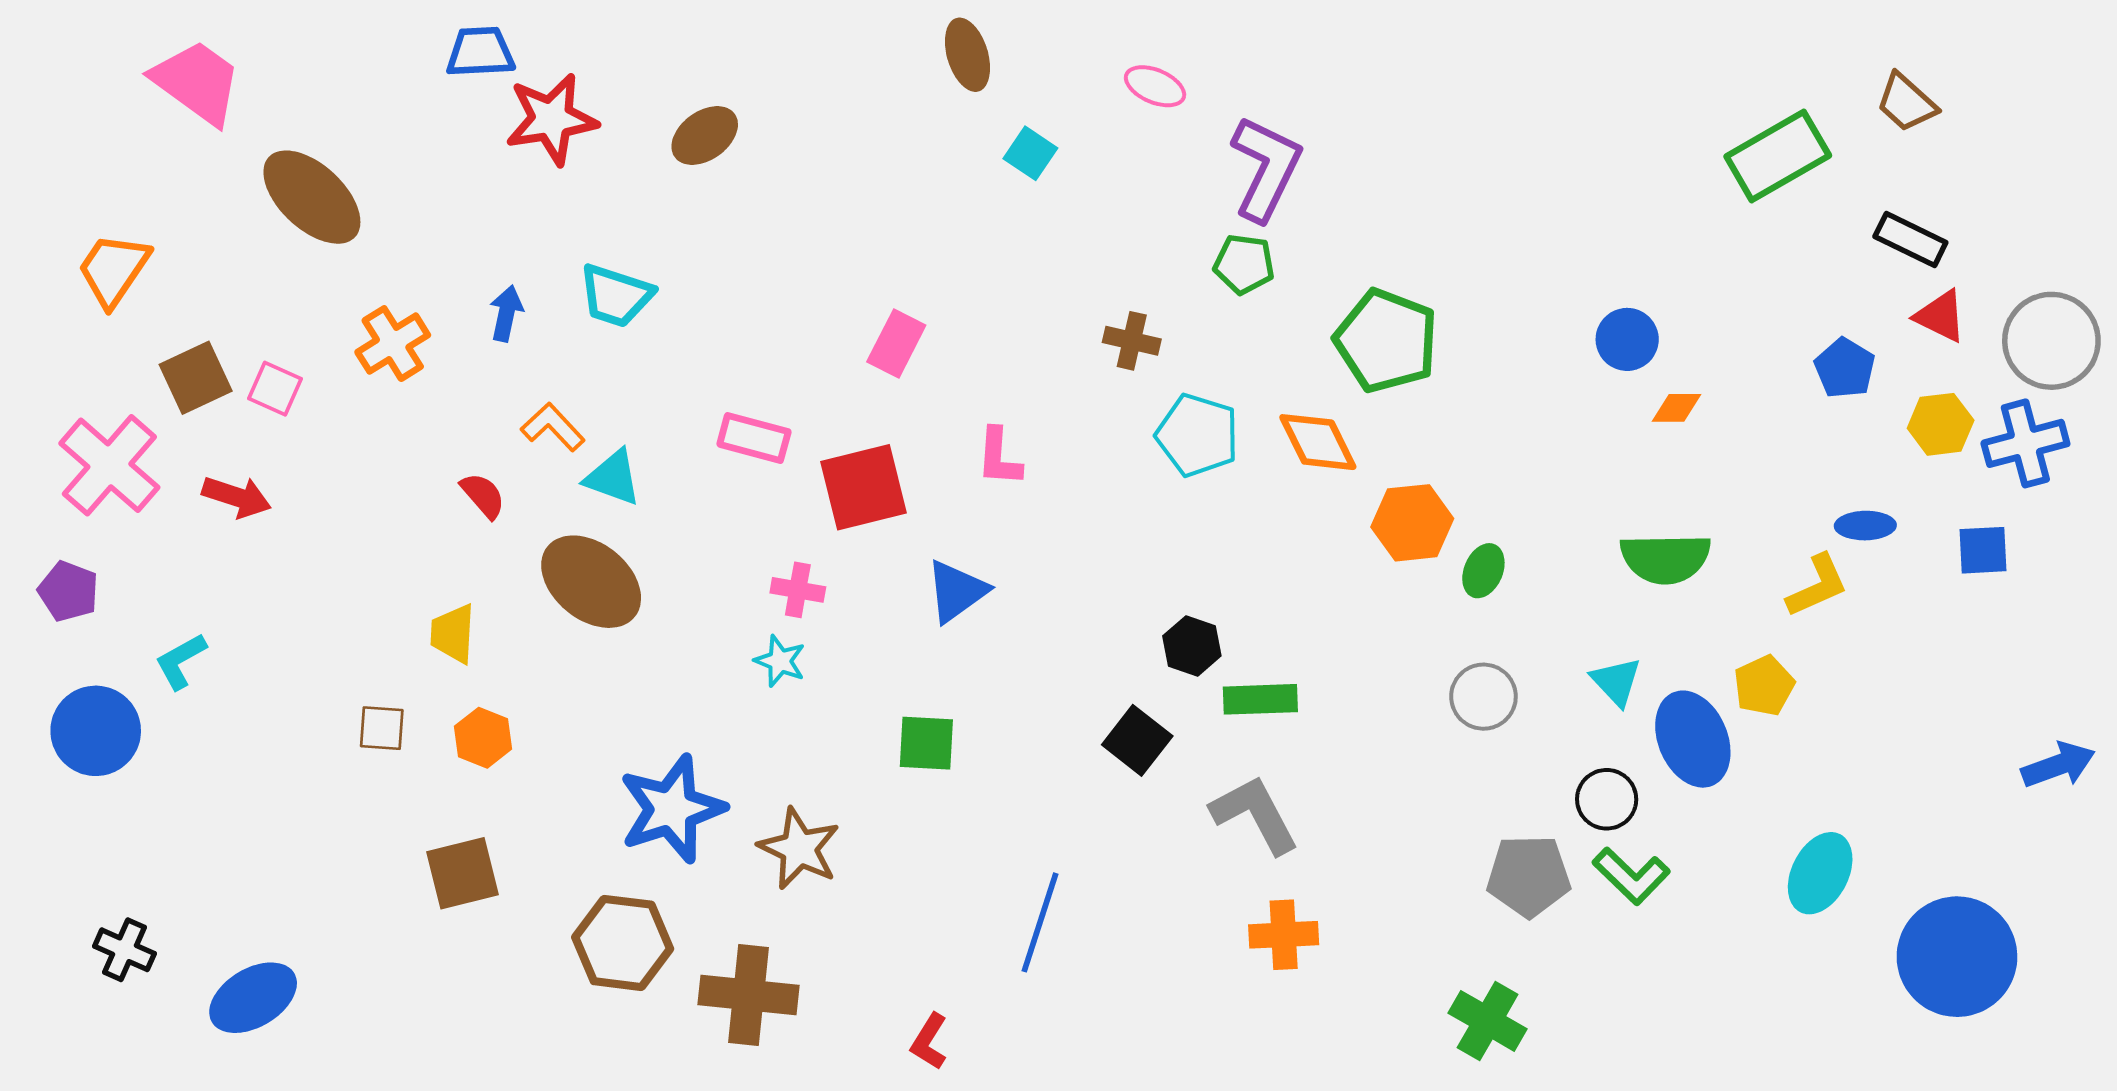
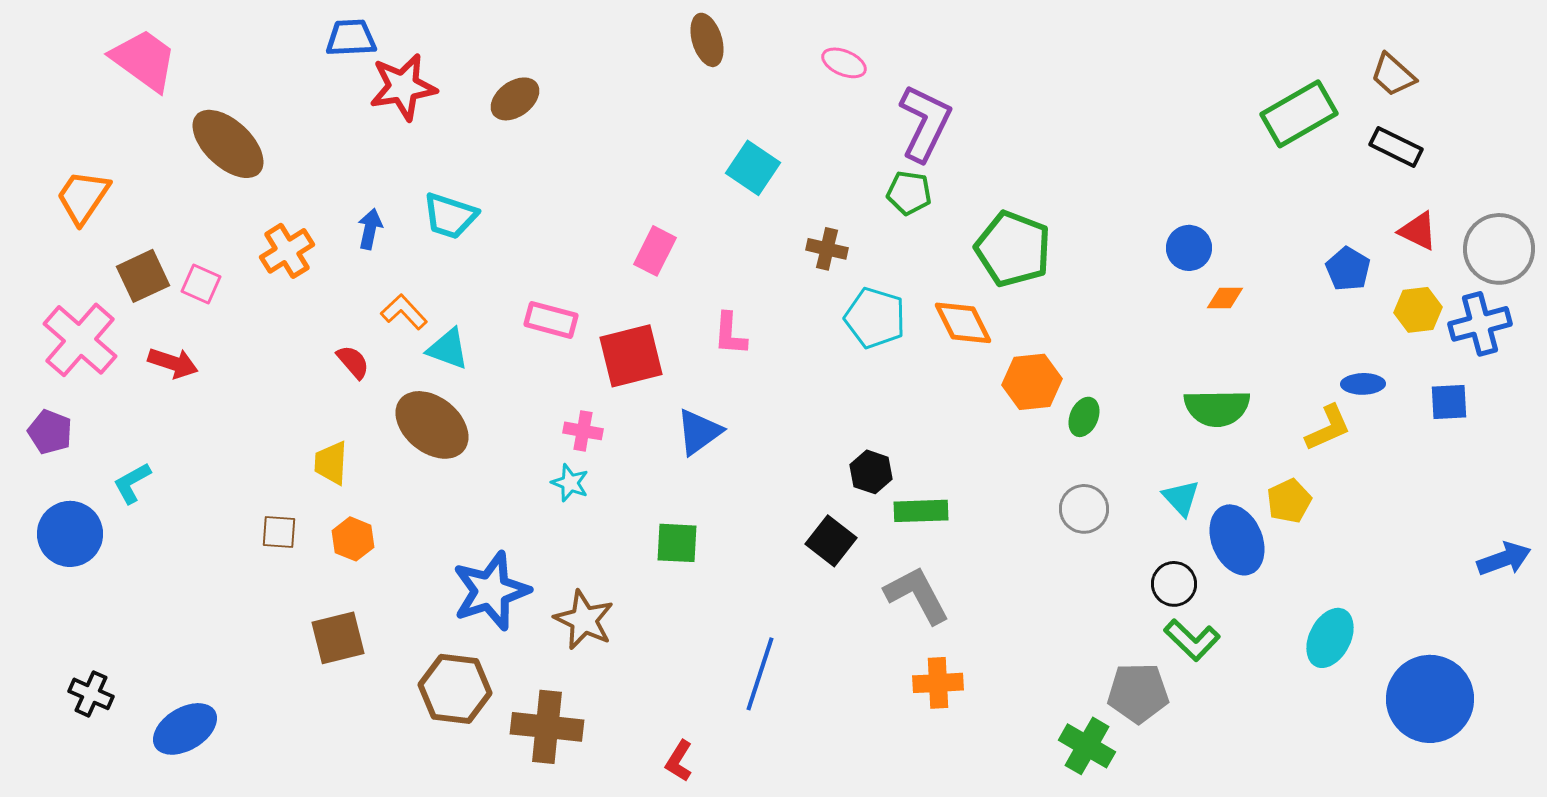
cyan square: (1030, 153) -> (753, 168), moved, size x1.4
black rectangle: (1910, 240) -> (1396, 147), moved
gray pentagon: (1529, 876) -> (1138, 693), moved

